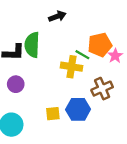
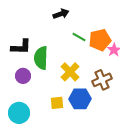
green semicircle: (32, 45) -> (41, 58), moved
green line: (82, 55) -> (79, 37), moved
yellow cross: (71, 67) -> (70, 72), moved, turned 36

